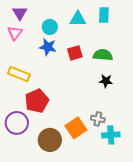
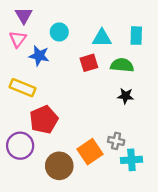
cyan rectangle: (104, 15) -> (136, 36), moved
cyan triangle: (78, 19) -> (102, 38), moved
blue star: (48, 47) -> (39, 56), moved

